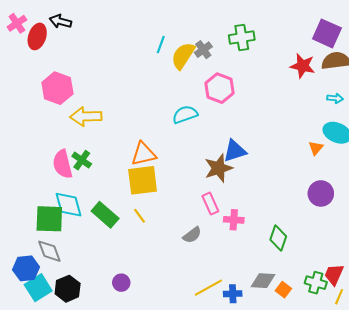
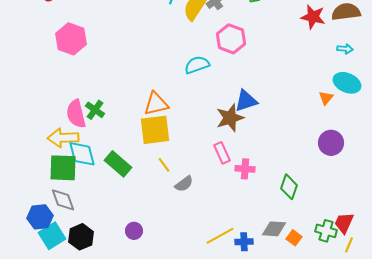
yellow arrow: (86, 116) -> (63, 138), moved
yellow line: (139, 216) -> (164, 165), moved
gray semicircle: (192, 235) -> (184, 184), moved

